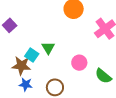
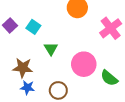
cyan square: (32, 55) -> (33, 27), moved
pink circle: (79, 63) -> (84, 64), size x1.5

